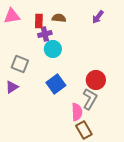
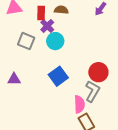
purple cross: (45, 34) -> (47, 26), turned -32
gray square: (20, 64) -> (26, 41), moved
purple triangle: (12, 87) -> (14, 79), turned 32

